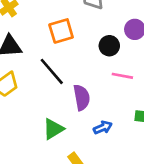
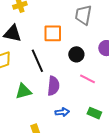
black circle: (109, 46) -> (76, 54), moved
green triangle: (53, 129) -> (24, 91), moved

